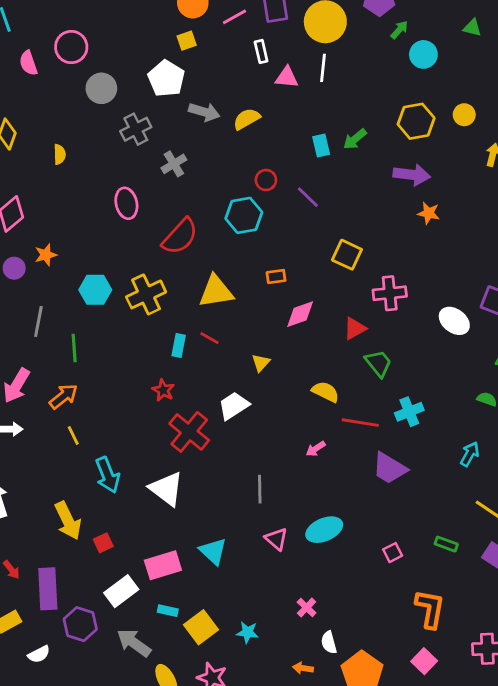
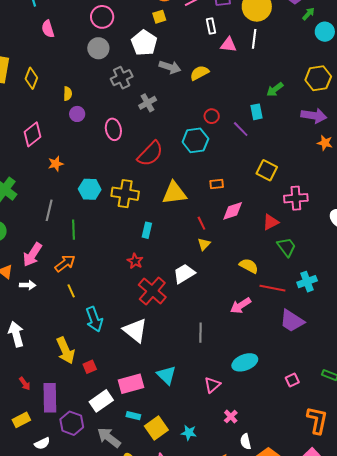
pink circle: (71, 47) -> (102, 17), moved
cyan rectangle: (321, 146) -> (256, 112), moved
purple circle: (14, 268) -> (77, 114), moved
yellow cross: (146, 294) -> (125, 194), turned 32
red line: (209, 338) -> (201, 223), moved, turned 32
pink arrow: (316, 449) -> (241, 306), size x1.5
pink triangle: (276, 539) -> (212, 385), moved, turned 36

